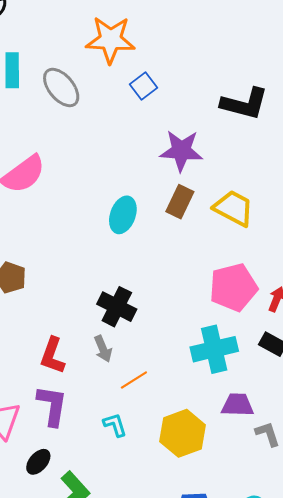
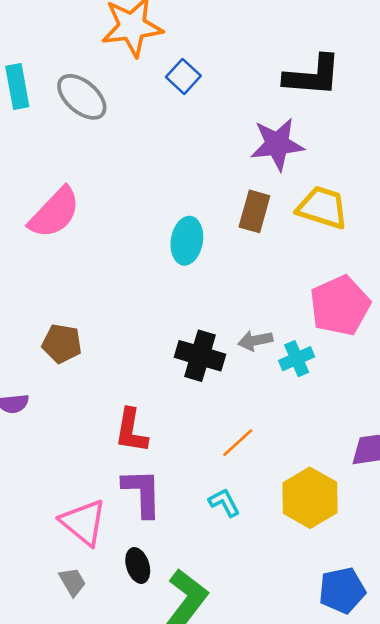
purple star: (181, 151) -> (277, 144), moved
gray arrow: (103, 349) -> (255, 341), moved, turned 112
cyan cross: (214, 349) -> (297, 359), moved, size x0.6
black ellipse: (38, 462) -> (138, 566), turned -48

